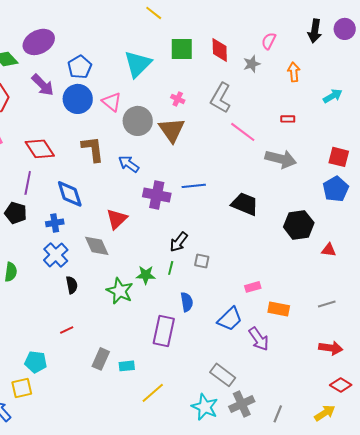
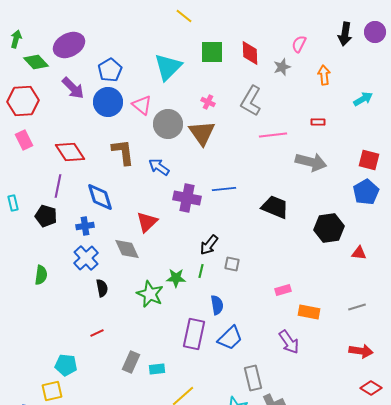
pink line: (243, 132) -> (273, 135), turned -44
blue trapezoid: (230, 319) -> (230, 338), moved
gray rectangle: (223, 375) -> (253, 378), turned 40

